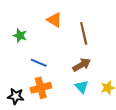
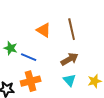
orange triangle: (54, 20) -> (44, 30), moved
green star: (20, 36) -> (11, 48), moved

